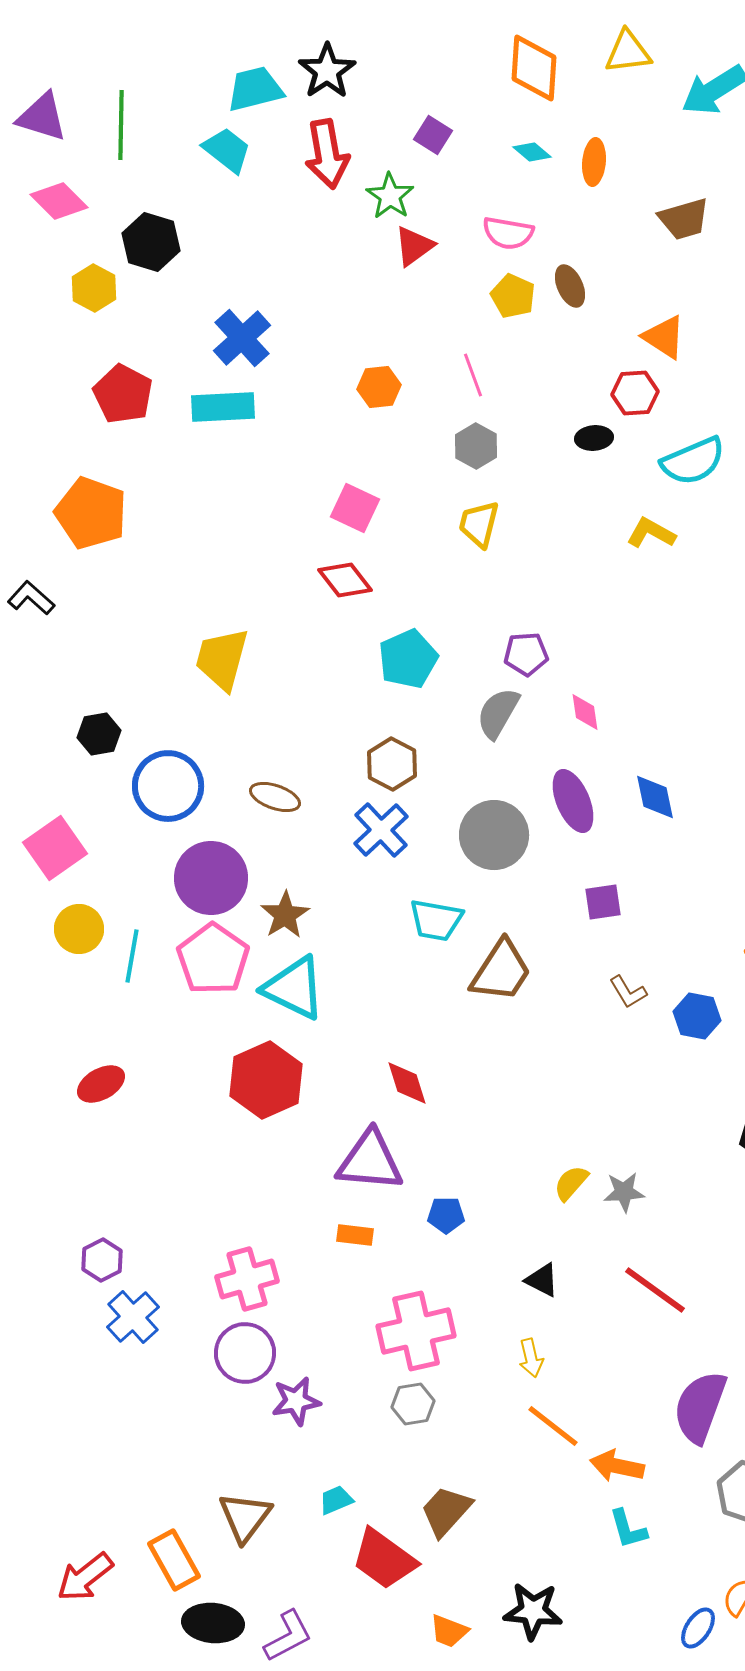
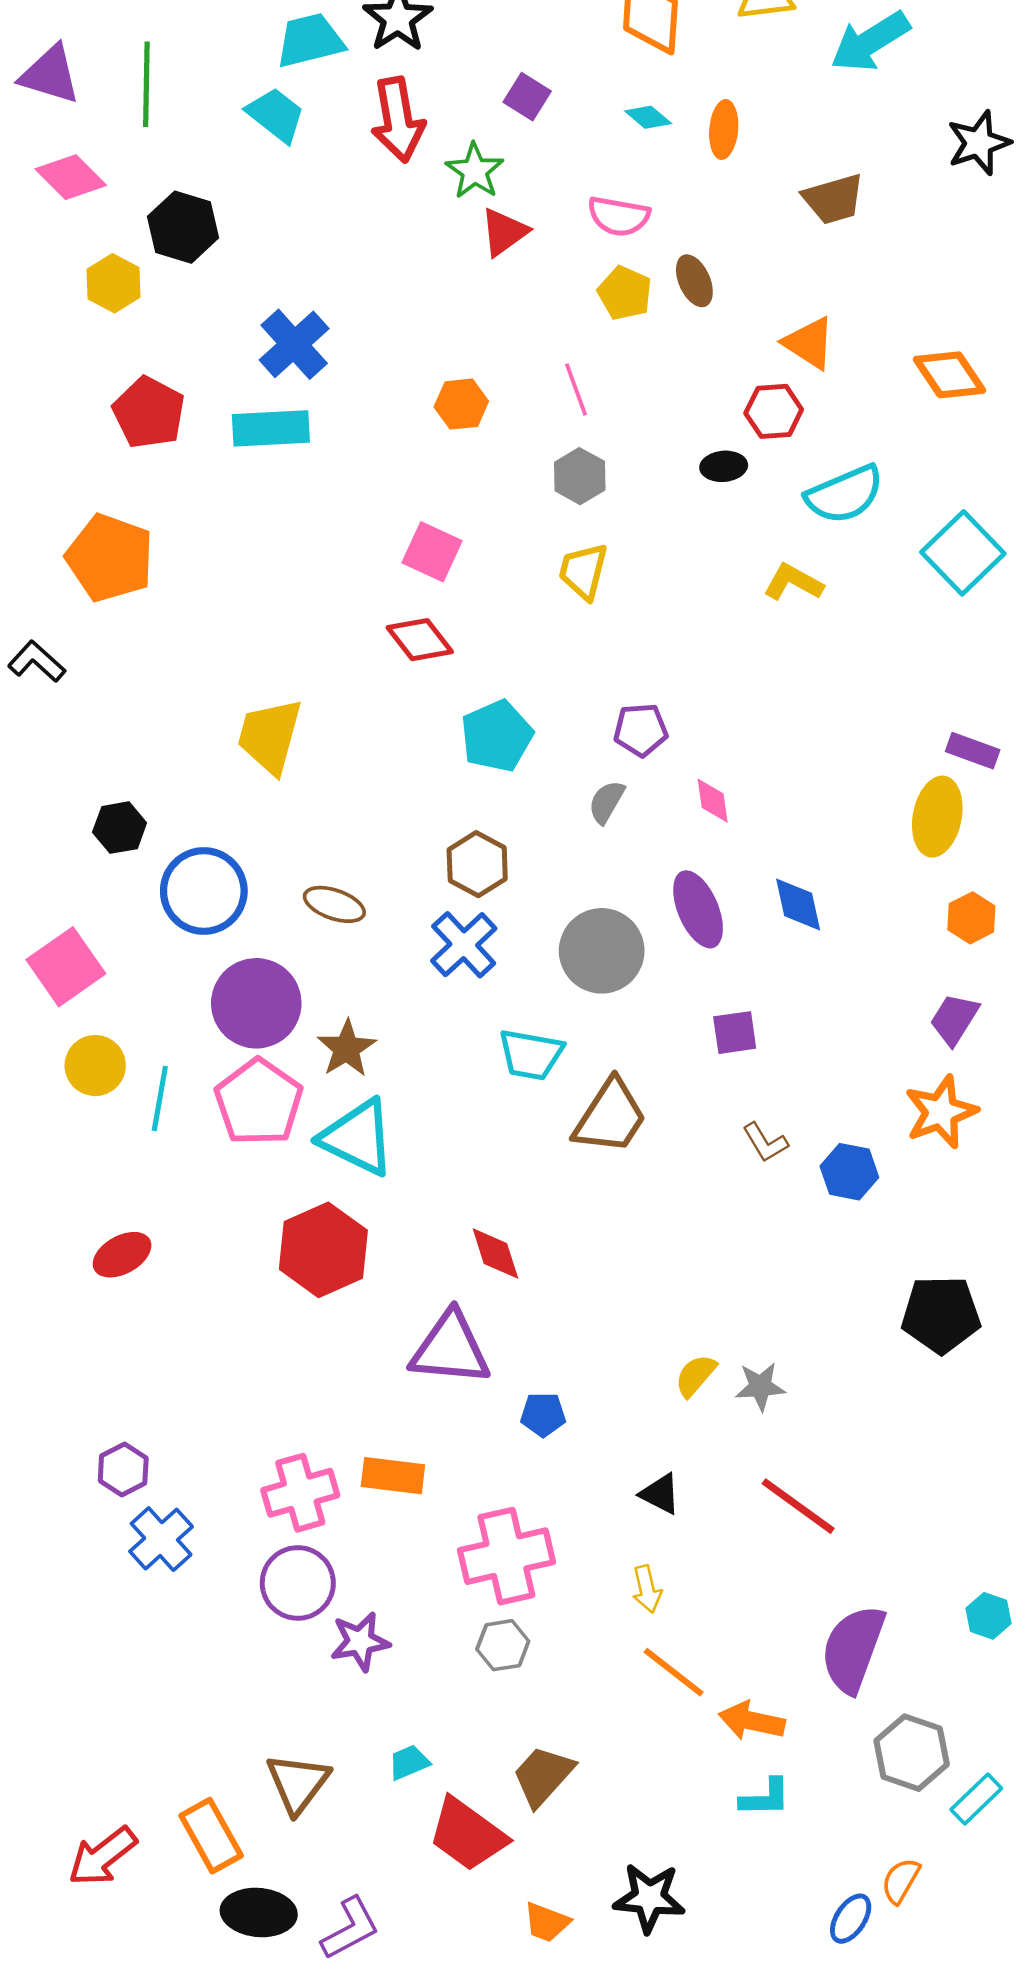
gray semicircle: (498, 713) -> (607, 802), size x0.7
orange rectangle: (355, 1235) -> (393, 1476), moved, size x1.4
cyan L-shape: (628, 1529) -> (765, 1798), turned -75

